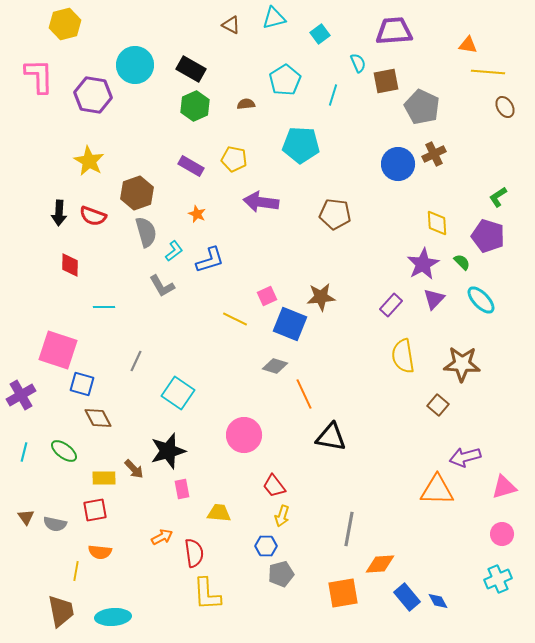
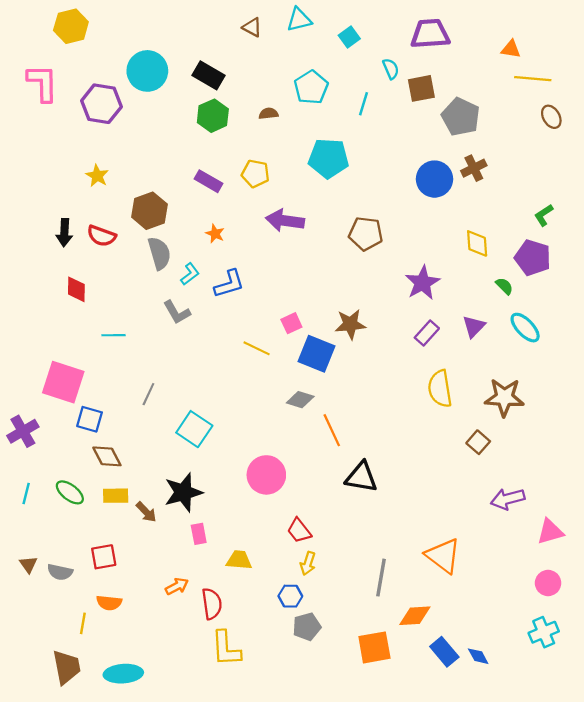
yellow star: (89, 161) -> (97, 176), size x0.7
purple star: (423, 264) -> (422, 283), moved
yellow rectangle: (104, 478) -> (116, 496), moved
orange triangle: (437, 490) -> (443, 556), moved, turned 36

